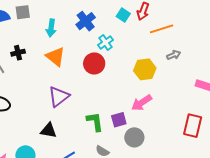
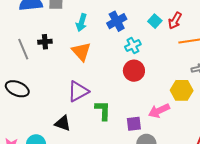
red circle: (94, 63) -> (134, 71), moved
yellow hexagon: (145, 69) -> (182, 90), moved
green L-shape: (95, 122) -> (103, 110), moved

